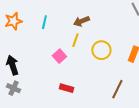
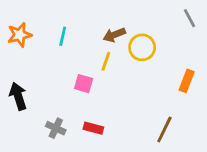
yellow circle: (101, 50) -> (142, 47), moved
pink square: (59, 56) -> (84, 84), turned -32
gray cross: (13, 88) -> (56, 128), moved

